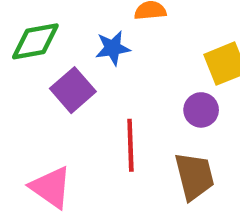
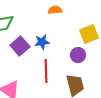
blue star: (113, 48) -> (42, 42), moved

